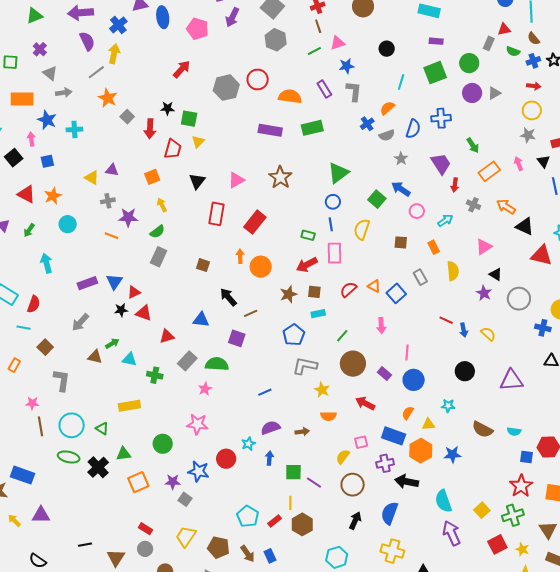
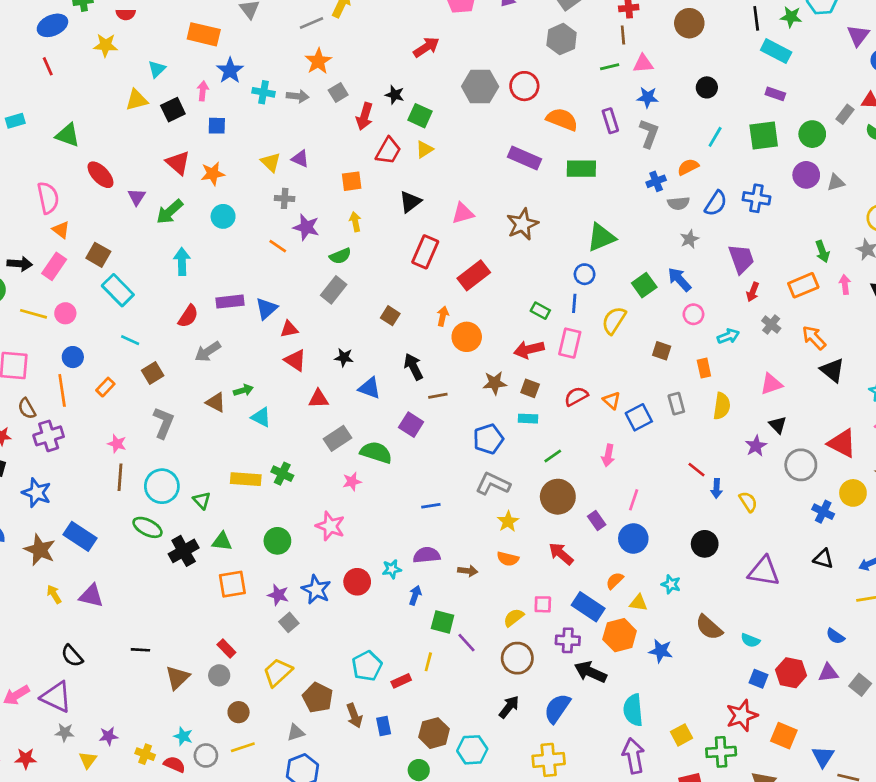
gray arrow: (64, 93) -> (298, 96), moved
green arrow: (473, 145) -> (822, 251), moved
green arrow: (29, 230) -> (170, 212), size x1.5
red triangle: (542, 255) -> (842, 443), moved
red semicircle: (34, 304) -> (188, 316), moved
black star: (121, 310) -> (344, 357), moved
green cross: (155, 375) -> (282, 474), moved
brown hexagon: (302, 524) -> (434, 733), moved
yellow cross: (392, 551) -> (549, 760), turned -35

